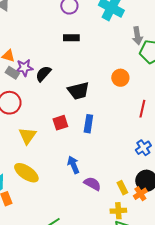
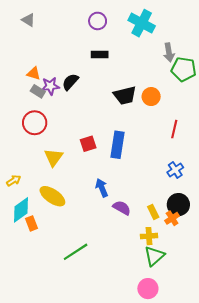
black semicircle: (43, 74) -> (70, 82), moved
black trapezoid: (78, 91) -> (125, 95), moved
blue rectangle: (88, 124) -> (118, 145), size x1.4

